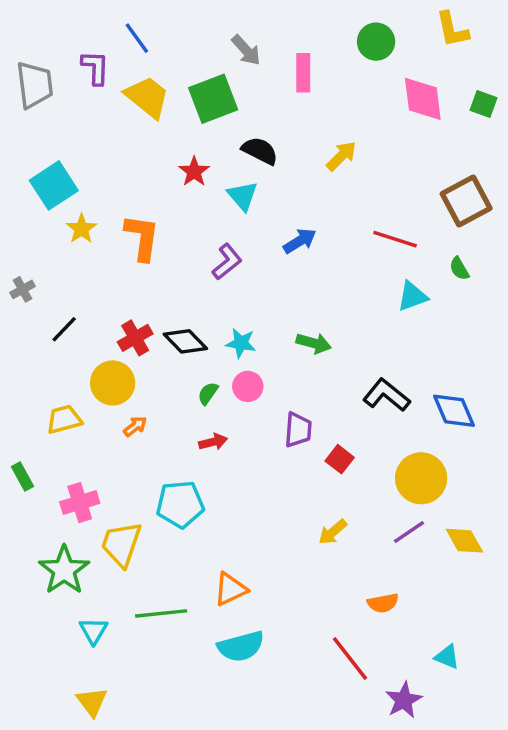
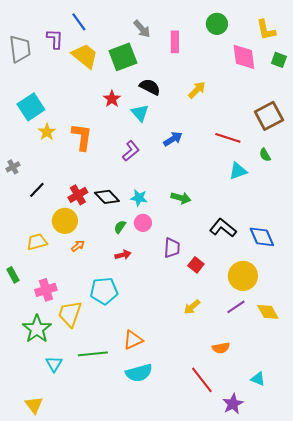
yellow L-shape: (452, 29) -> (266, 30), moved
yellow triangle: (92, 702) -> (34, 405), moved

